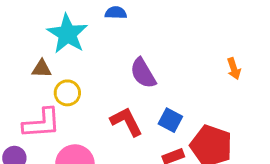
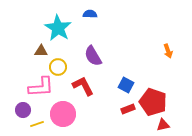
purple semicircle: (143, 73) -> (93, 56), moved
red L-shape: (126, 122) -> (83, 86), moved

